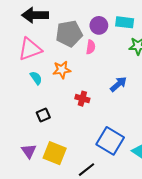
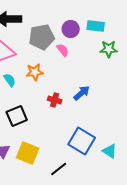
pink semicircle: (91, 47) -> (63, 50), turned -48
blue arrow: (118, 84) -> (82, 93), moved
black square: (43, 115) -> (17, 116), size x1.5

